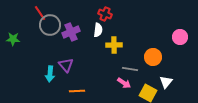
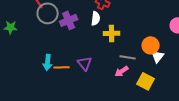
purple triangle: (66, 65) -> (85, 63), moved
white triangle: (166, 82) -> (158, 56), moved
pink arrow: (124, 83) -> (122, 71), turned 112
orange line: (77, 91) -> (62, 67), moved

